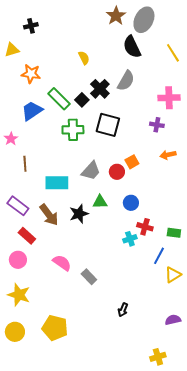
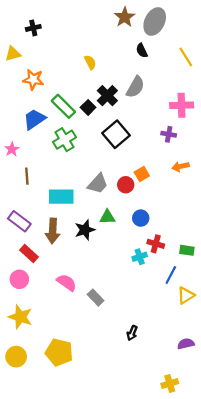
black semicircle: (132, 47) -> (142, 50), size x0.6
black square: (108, 125) -> (116, 134), turned 35
green cross: (73, 130) -> (64, 140), moved, turned -30
brown arrow: (49, 215) -> (53, 231), turned 40

